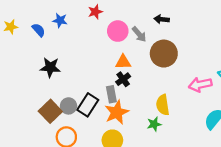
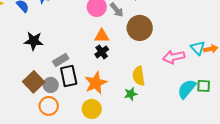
gray rectangle: (111, 94) -> (61, 60), moved, turned 70
black rectangle: (88, 105) -> (69, 76), turned -45
gray circle: (69, 106) -> (51, 85), moved

